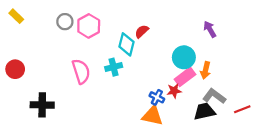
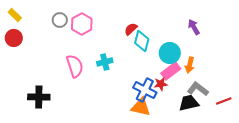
cyan diamond: (127, 44) -> (142, 41), moved
red circle: (15, 69) -> (14, 38), moved
blue cross: (157, 97) -> (145, 90), size x1.6

